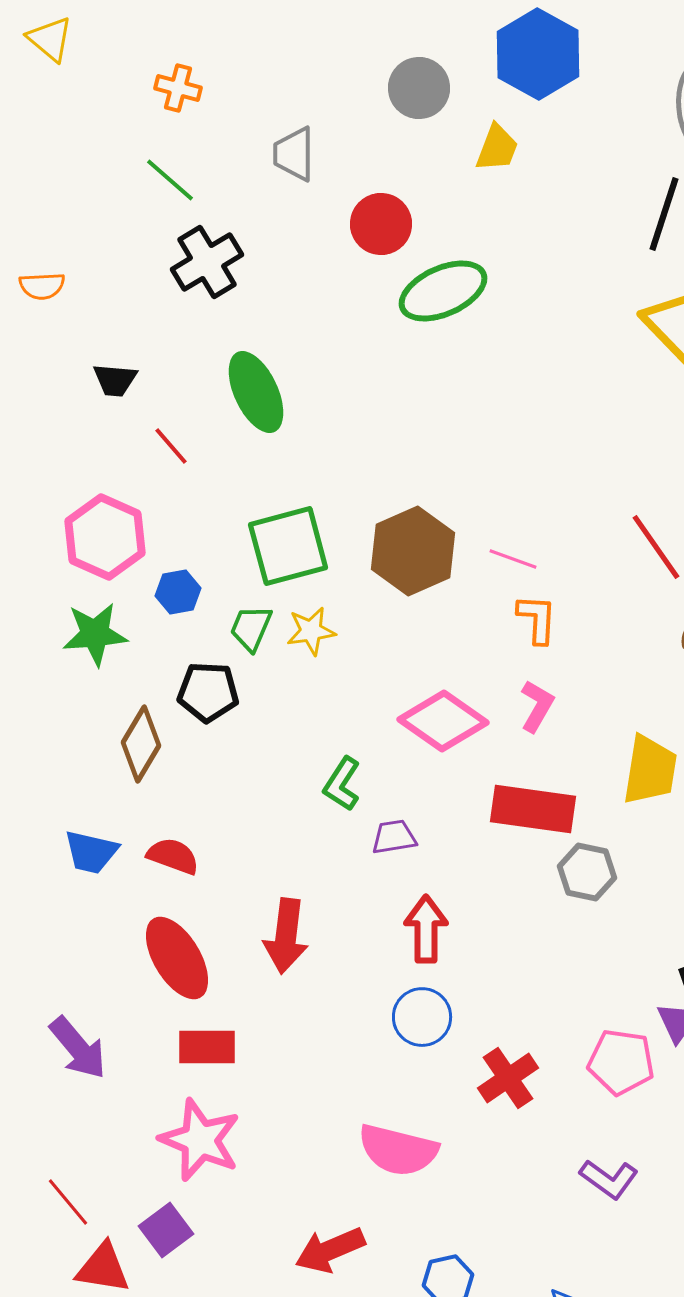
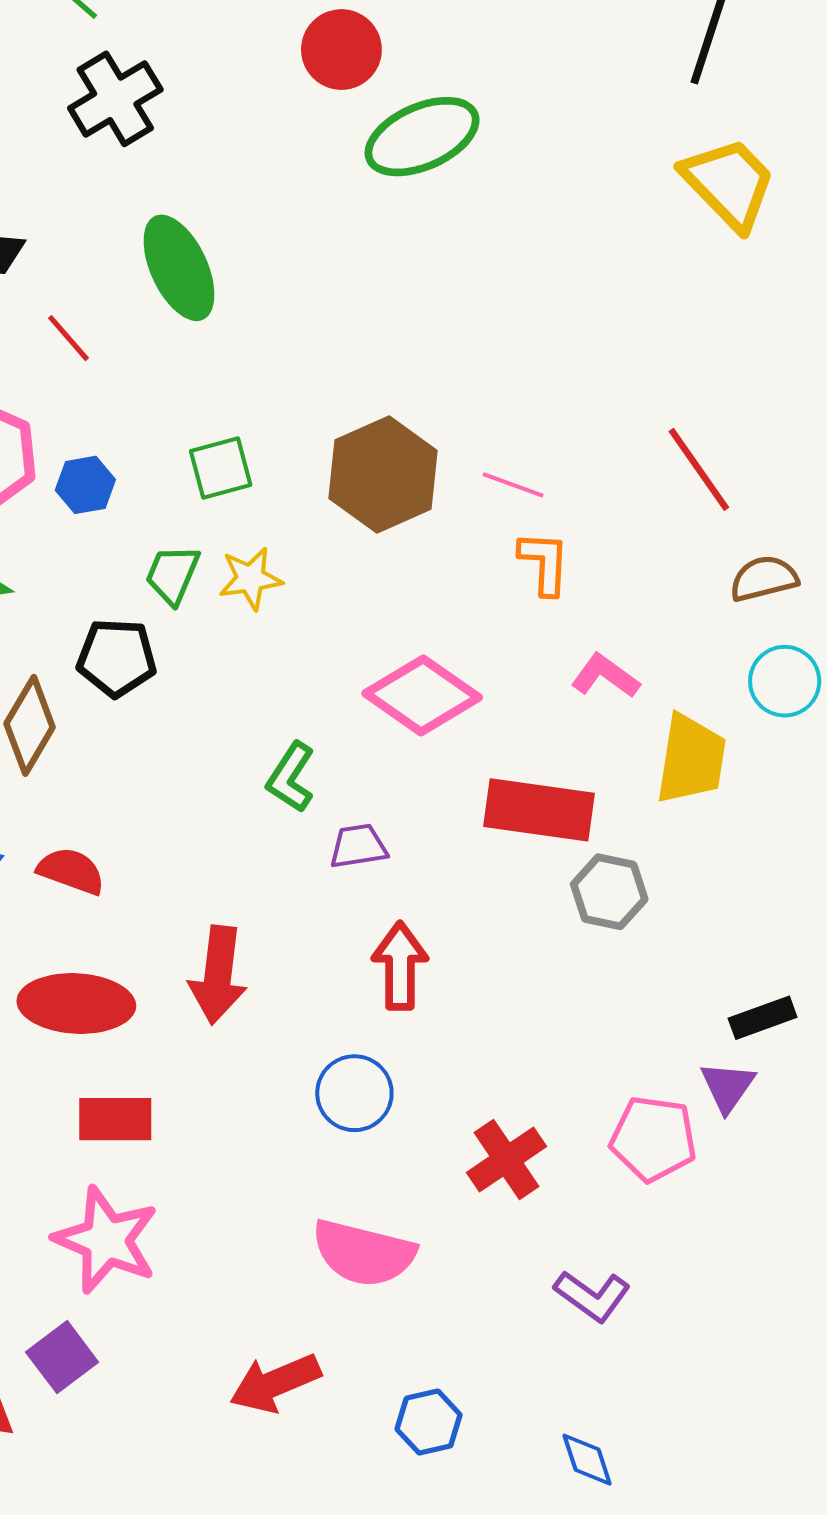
green square: (288, 546) -> (221, 468), size x0.6
blue hexagon: (178, 592) -> (85, 485), moved
pink L-shape: (537, 706) -> (605, 676), moved, turned -84
red ellipse: (177, 958) -> (76, 1003), turned -56
blue circle: (422, 1017) -> (354, 1093), moved
purple L-shape: (609, 1179) -> (592, 1296), moved

